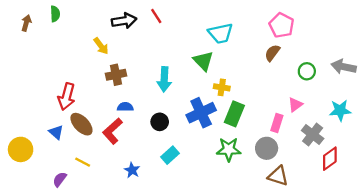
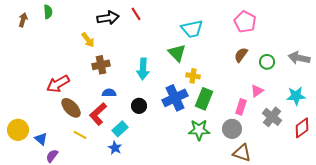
brown semicircle: (272, 53) -> (241, 55), moved
red arrow: (67, 97) -> (58, 84), turned 45
blue triangle: (56, 132) -> (41, 139), moved
cyan rectangle: (170, 155) -> (120, 129), moved
red diamond: (330, 159) -> (302, 128), moved
yellow line: (83, 162) -> (80, 135), moved

